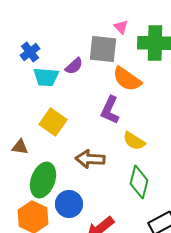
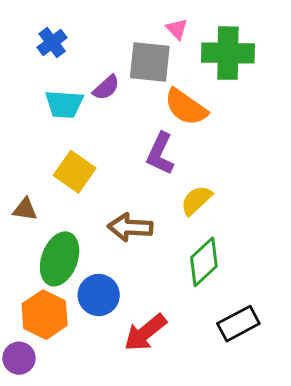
blue cross: (30, 52) -> (52, 43), moved
yellow semicircle: (134, 141) -> (196, 200), turned 105
green diamond: (139, 182) -> (204, 262), turned 32

